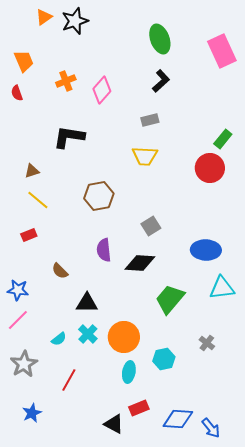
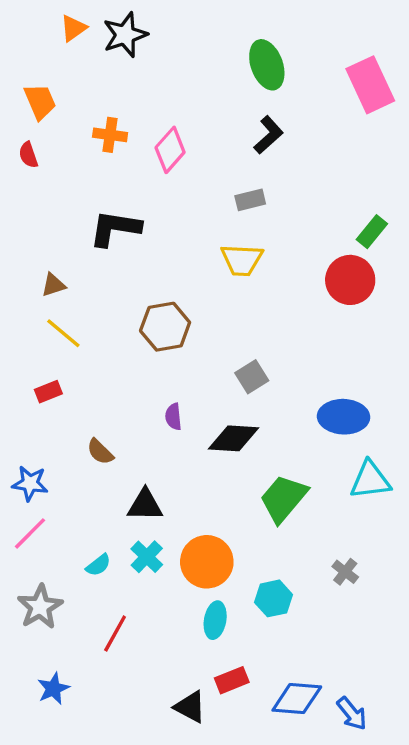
orange cross: (66, 81) -> (110, 135), turned 30
purple semicircle: (104, 250) -> (173, 417), size x0.7

